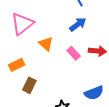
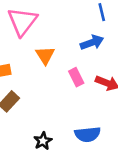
pink triangle: (22, 24) -> (22, 21), turned -30

